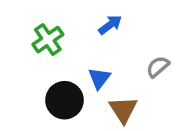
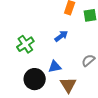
blue triangle: (99, 78) -> (55, 67), turned 40

